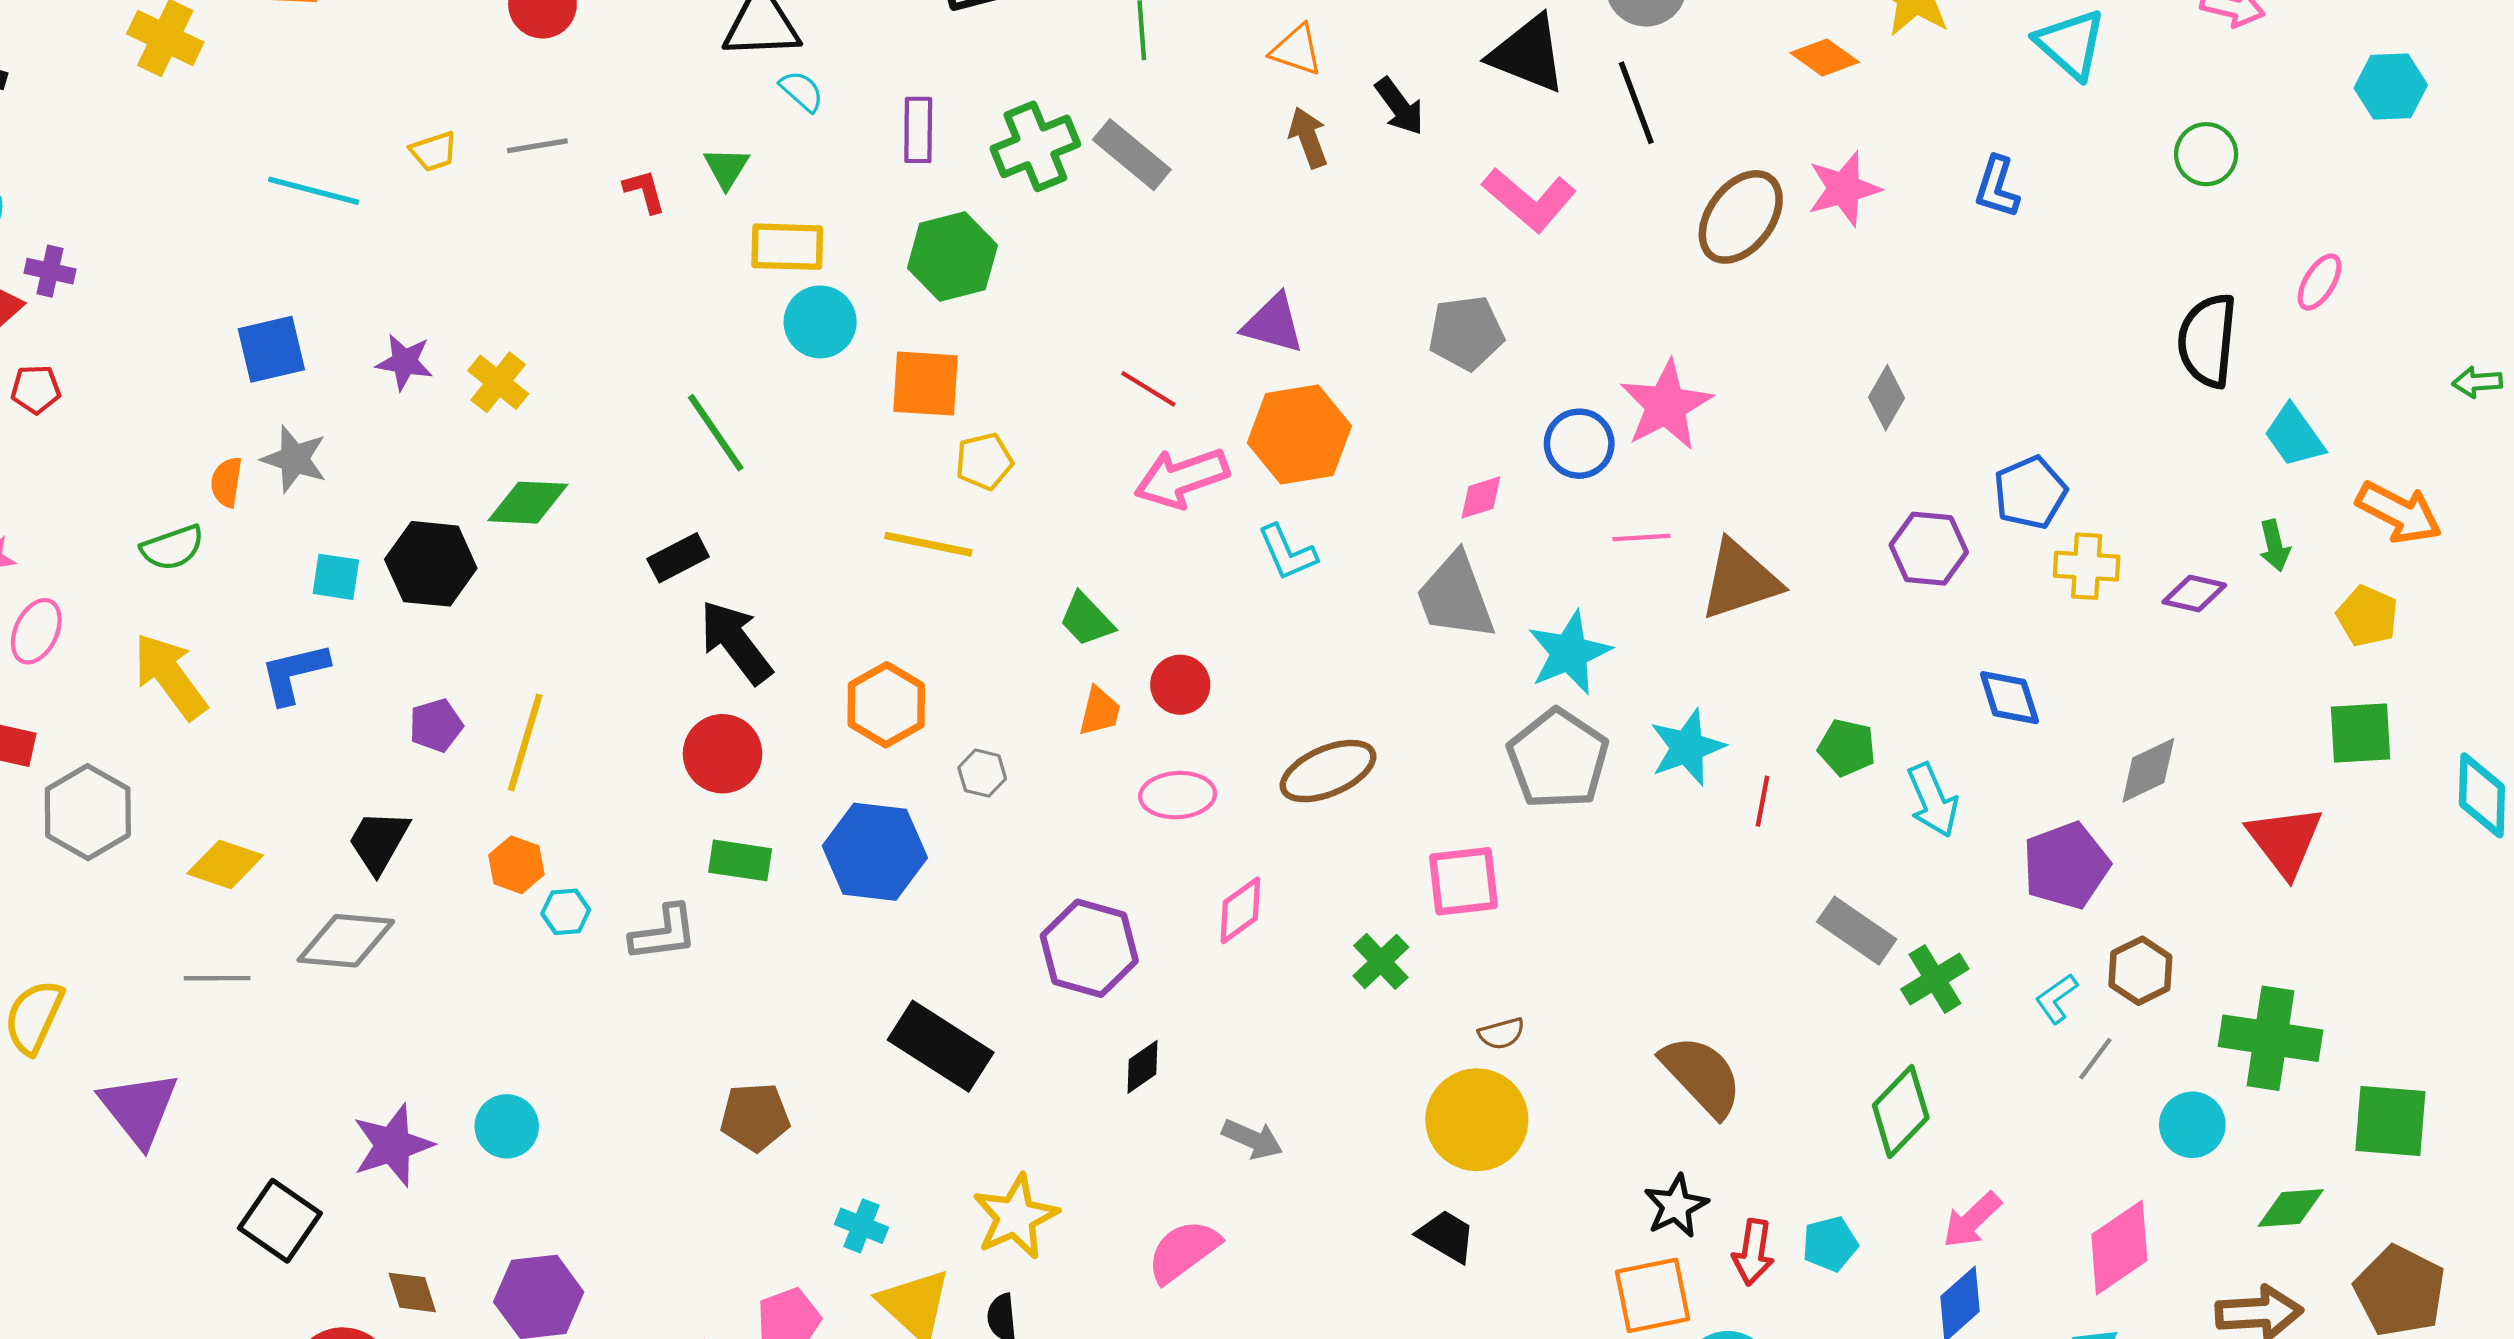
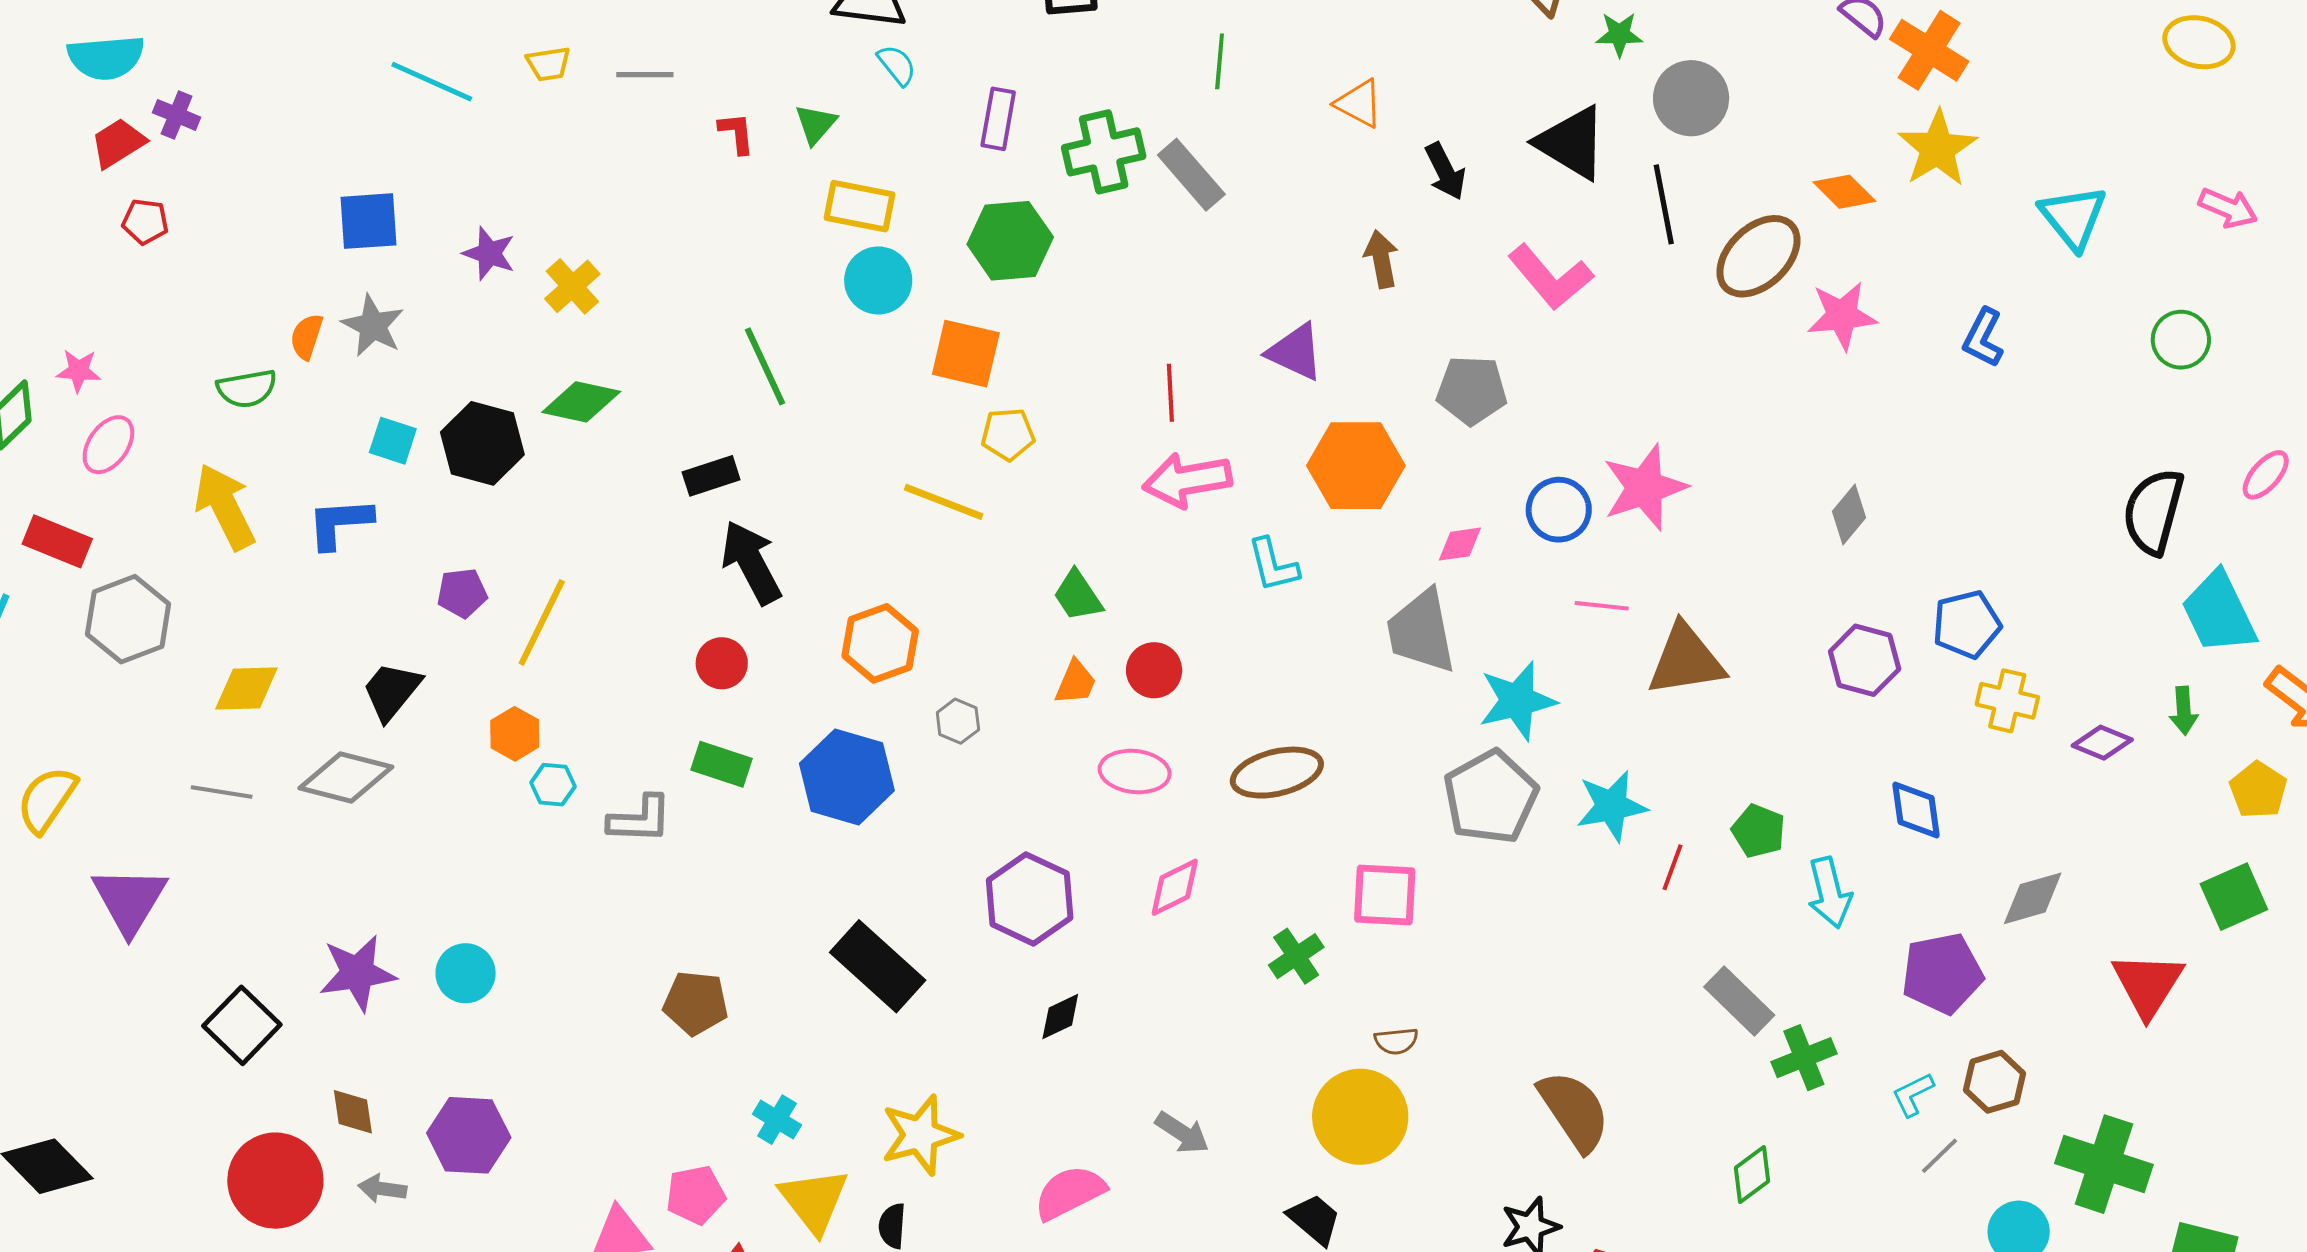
brown arrow: (1308, 138) -> (1381, 259), moved
brown ellipse: (1741, 217) -> (1758, 256), moved
red line: (1148, 389) -> (1170, 393), turned 46
orange hexagon: (1299, 434) -> (1356, 466), moved
cyan trapezoid: (2294, 436) -> (2219, 613), size x1.4
green square: (2361, 733) -> (2234, 897), turned -30
red circle: (723, 754) -> (722, 663), size x0.7
yellow diamond: (225, 864) -> (246, 689), turned -30
green diamond: (1901, 1112) -> (1752, 1175), size x0.7
gray arrow: (1252, 1139) -> (1182, 1133), moved

